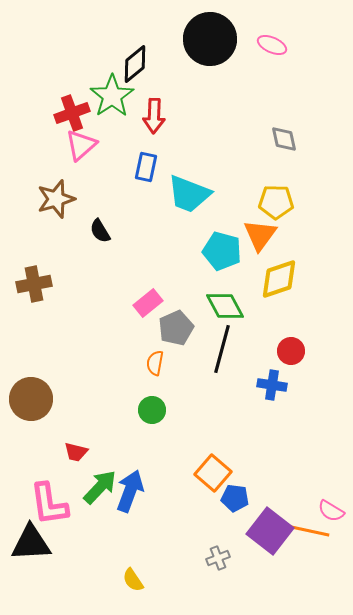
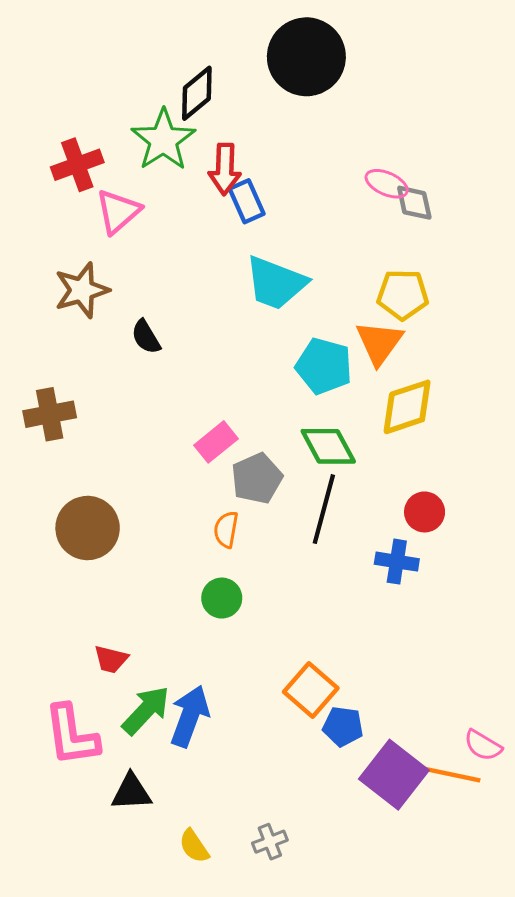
pink ellipse: (272, 45) -> (387, 184), moved
red cross: (72, 113) -> (77, 165), moved
blue rectangle: (146, 167) -> (247, 201), moved, turned -36
brown circle: (31, 399) -> (88, 528), moved
black triangle: (31, 543) -> (131, 792), moved, size x0.7
gray cross: (218, 558) -> (270, 842), moved

